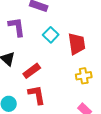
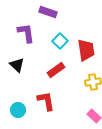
red rectangle: (32, 71) -> (56, 70), moved

